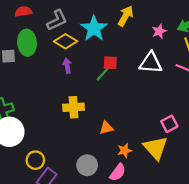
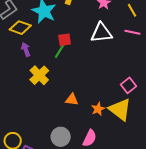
yellow cross: (74, 107) -> (39, 75), moved, turned -30
orange triangle: (106, 128) -> (72, 100), turned 32
orange star: (125, 150) -> (98, 109), moved

